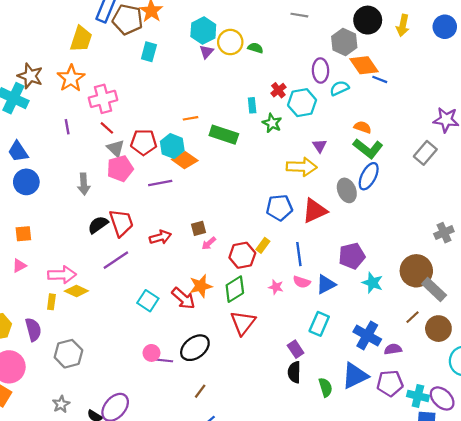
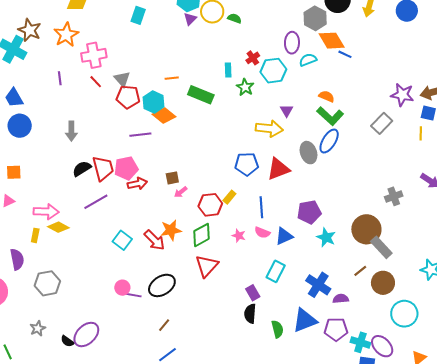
gray triangle: (116, 148) -> (122, 79), moved
pink pentagon: (120, 169) -> (126, 168), moved

